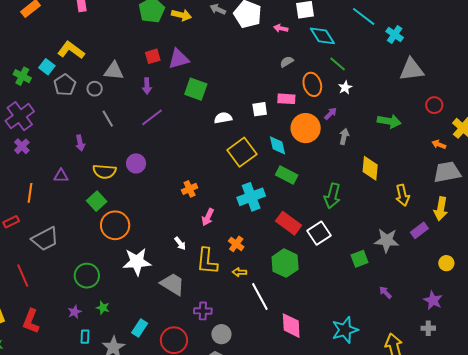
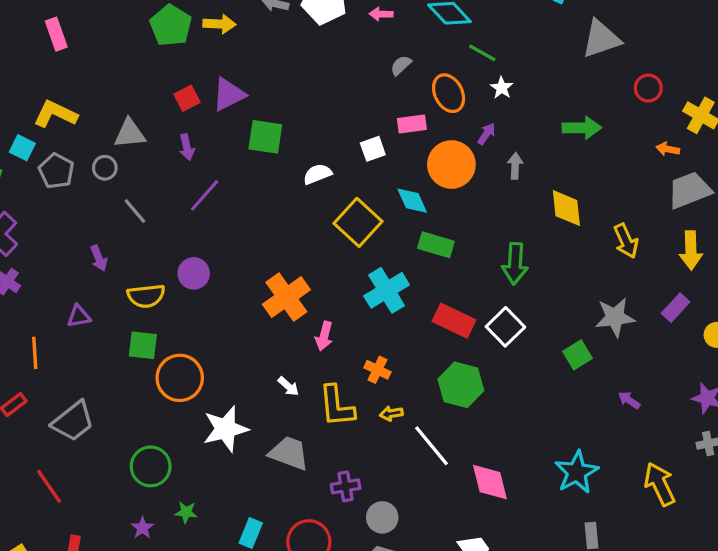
orange cross: (190, 189) -> (286, 297), size x1.8
green square: (97, 201) -> (143, 345), turned -30
purple rectangle: (419, 230) -> (676, 308), moved

